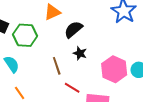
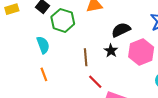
black semicircle: (73, 29) -> (121, 30), moved
pink hexagon: (114, 69) -> (141, 52), moved

